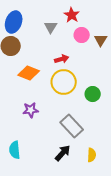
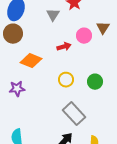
pink circle: (82, 35) -> (84, 36), moved
yellow circle: (64, 82) -> (66, 80), moved, size x0.6
purple star: (31, 110) -> (17, 89), moved

